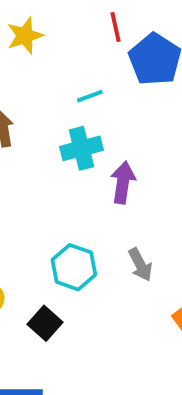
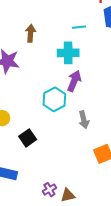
purple arrow: (123, 182) -> (74, 81), moved
cyan hexagon: (74, 267) -> (54, 99), moved

